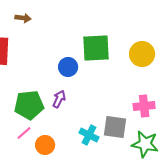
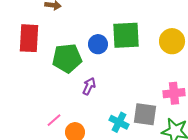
blue circle: (68, 67) -> (98, 44), moved
green pentagon: (29, 105) -> (67, 58), moved

